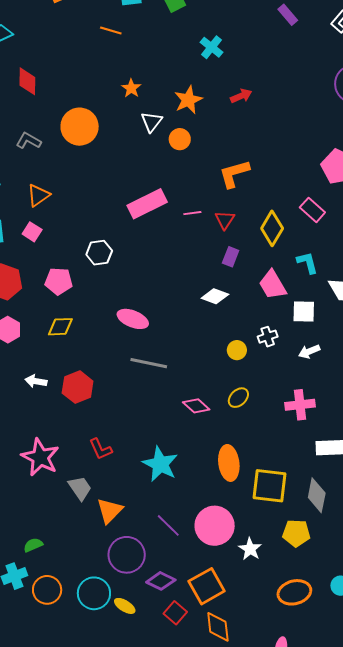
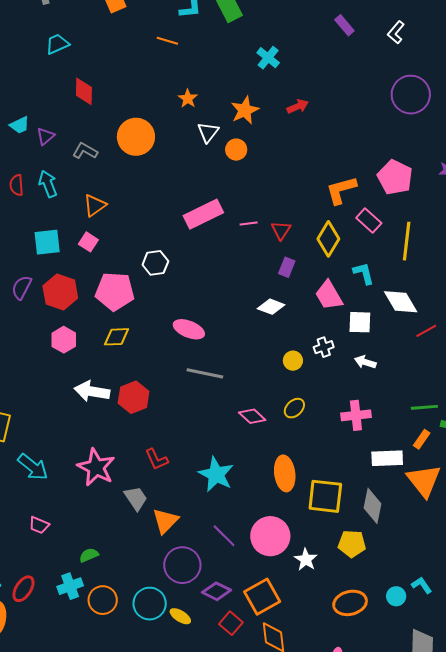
orange L-shape: (234, 174) -> (341, 190), moved
pink pentagon: (59, 281) -> (115, 291), size x1.4
white arrow: (309, 351) -> (365, 362), turned 40
white arrow: (36, 381) -> (92, 391), size x1.6

